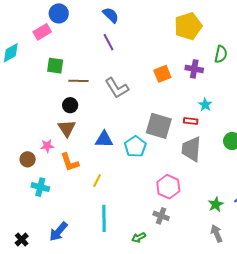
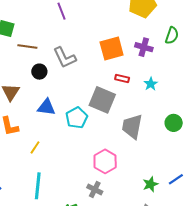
orange square: (162, 74) -> (112, 48), size x1.4
black circle: (70, 105) -> (39, 72), moved
red rectangle: (191, 121) -> (122, 78), moved

